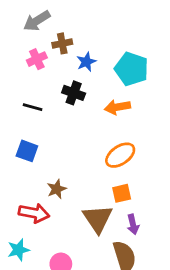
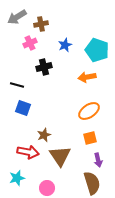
gray arrow: (37, 21) -> (17, 17), moved
brown cross: (62, 43) -> (41, 24), moved
black cross: (74, 93) -> (44, 67), moved, turned -35
black line: (33, 107) -> (17, 85), moved
brown triangle: (98, 219) -> (60, 156), moved

